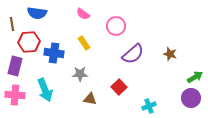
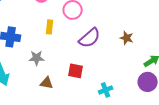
yellow rectangle: (84, 43) -> (50, 27), moved, turned 40
red square: (119, 87) -> (76, 71), turned -35

